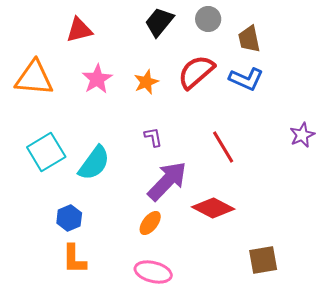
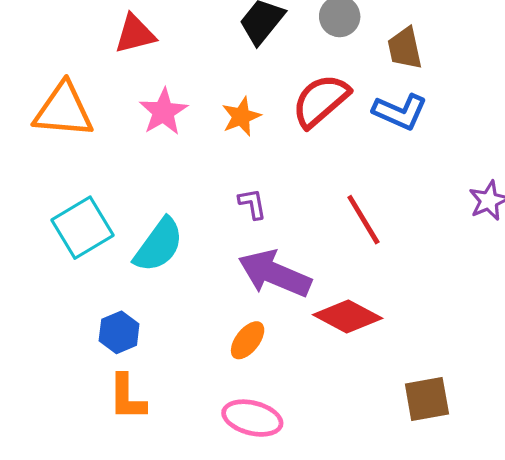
purple arrow: (167, 181) -> (275, 274), turned -111

